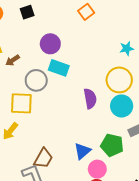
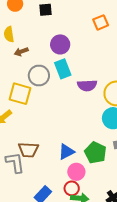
cyan rectangle: (59, 68) -> (63, 69), turned 36
purple semicircle: (90, 99) -> (87, 85), moved, turned 84
brown trapezoid: (43, 158) -> (28, 150), turned 50

